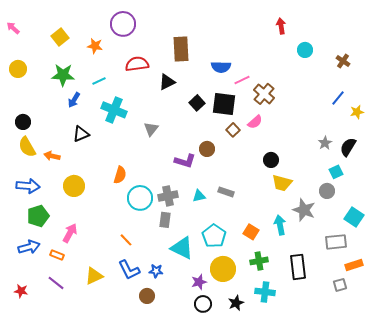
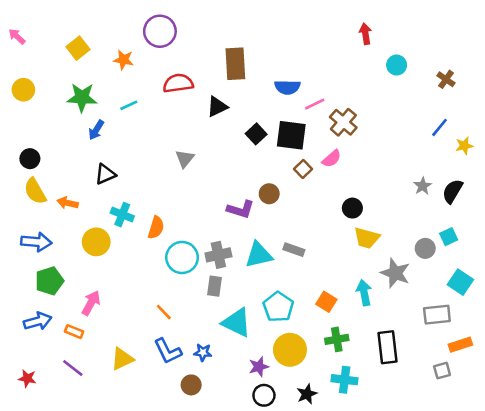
cyan cross: (114, 110) -> (122, 215), moved, size x0.7
gray triangle: (151, 129) -> (185, 159), moved
cyan square: (336, 172) -> (449, 237), moved
cyan triangle: (199, 196) -> (259, 255), size x1.6

